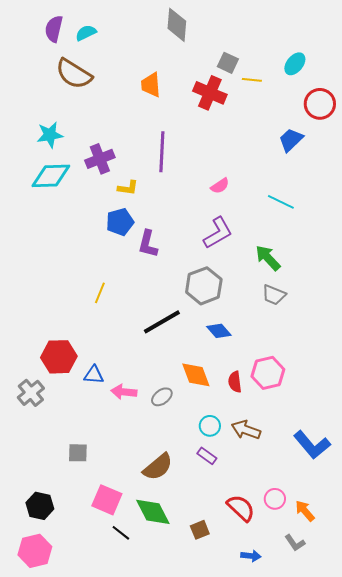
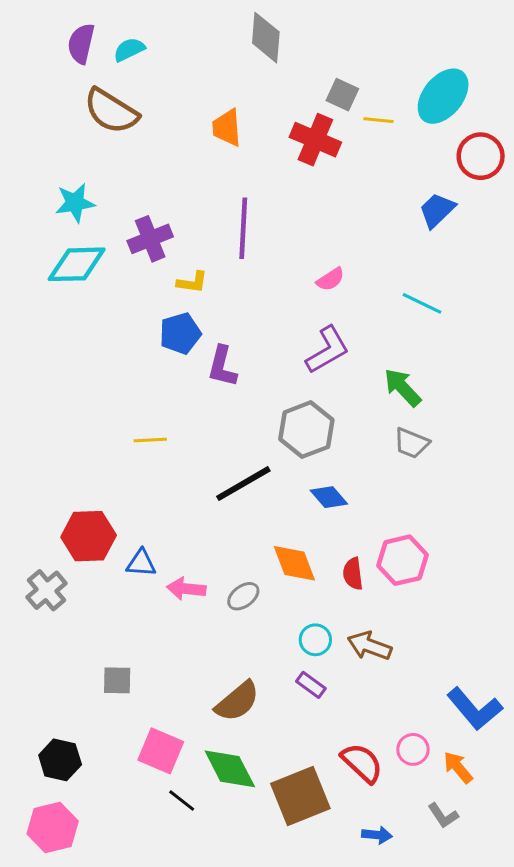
cyan ellipse: (295, 64) -> (443, 96), size x1.6
yellow line: (100, 293) -> (150, 440), turned 65
blue L-shape: (312, 445) -> (475, 709), moved
brown square: (200, 530) -> (300, 796), size x2.0

